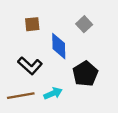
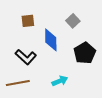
black pentagon: (85, 74) -> (85, 53), moved
cyan arrow: (53, 93) -> (60, 81), moved

